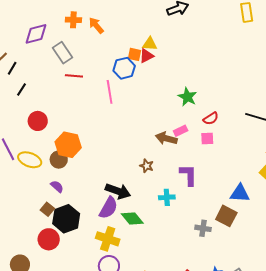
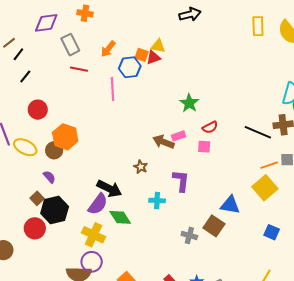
orange arrow: (96, 25) -> (108, 49), moved, turned -108

